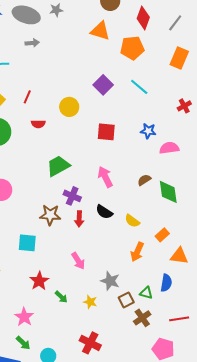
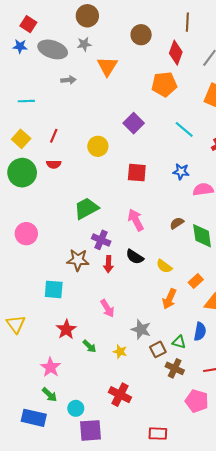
orange triangle: (100, 31) -> (107, 66), moved, turned 45
gray arrow: (32, 43) -> (68, 80), moved
cyan line: (139, 87) -> (184, 129), moved
red semicircle: (38, 124) -> (54, 164), moved
brown cross: (142, 318) -> (175, 368), turned -30

